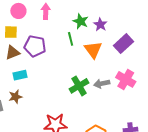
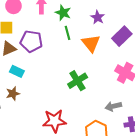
green star: (81, 21) -> (63, 13), moved
cyan rectangle: (20, 75) -> (17, 71), turned 40
gray arrow: (102, 84) -> (113, 106), moved

